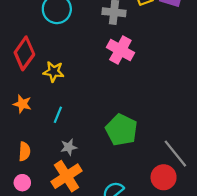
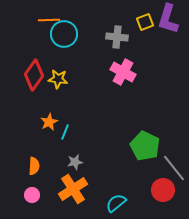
yellow star: (54, 72) -> (58, 79), moved
orange star: (22, 104) -> (49, 122), moved, turned 30
green pentagon: (121, 130) -> (145, 146), moved

